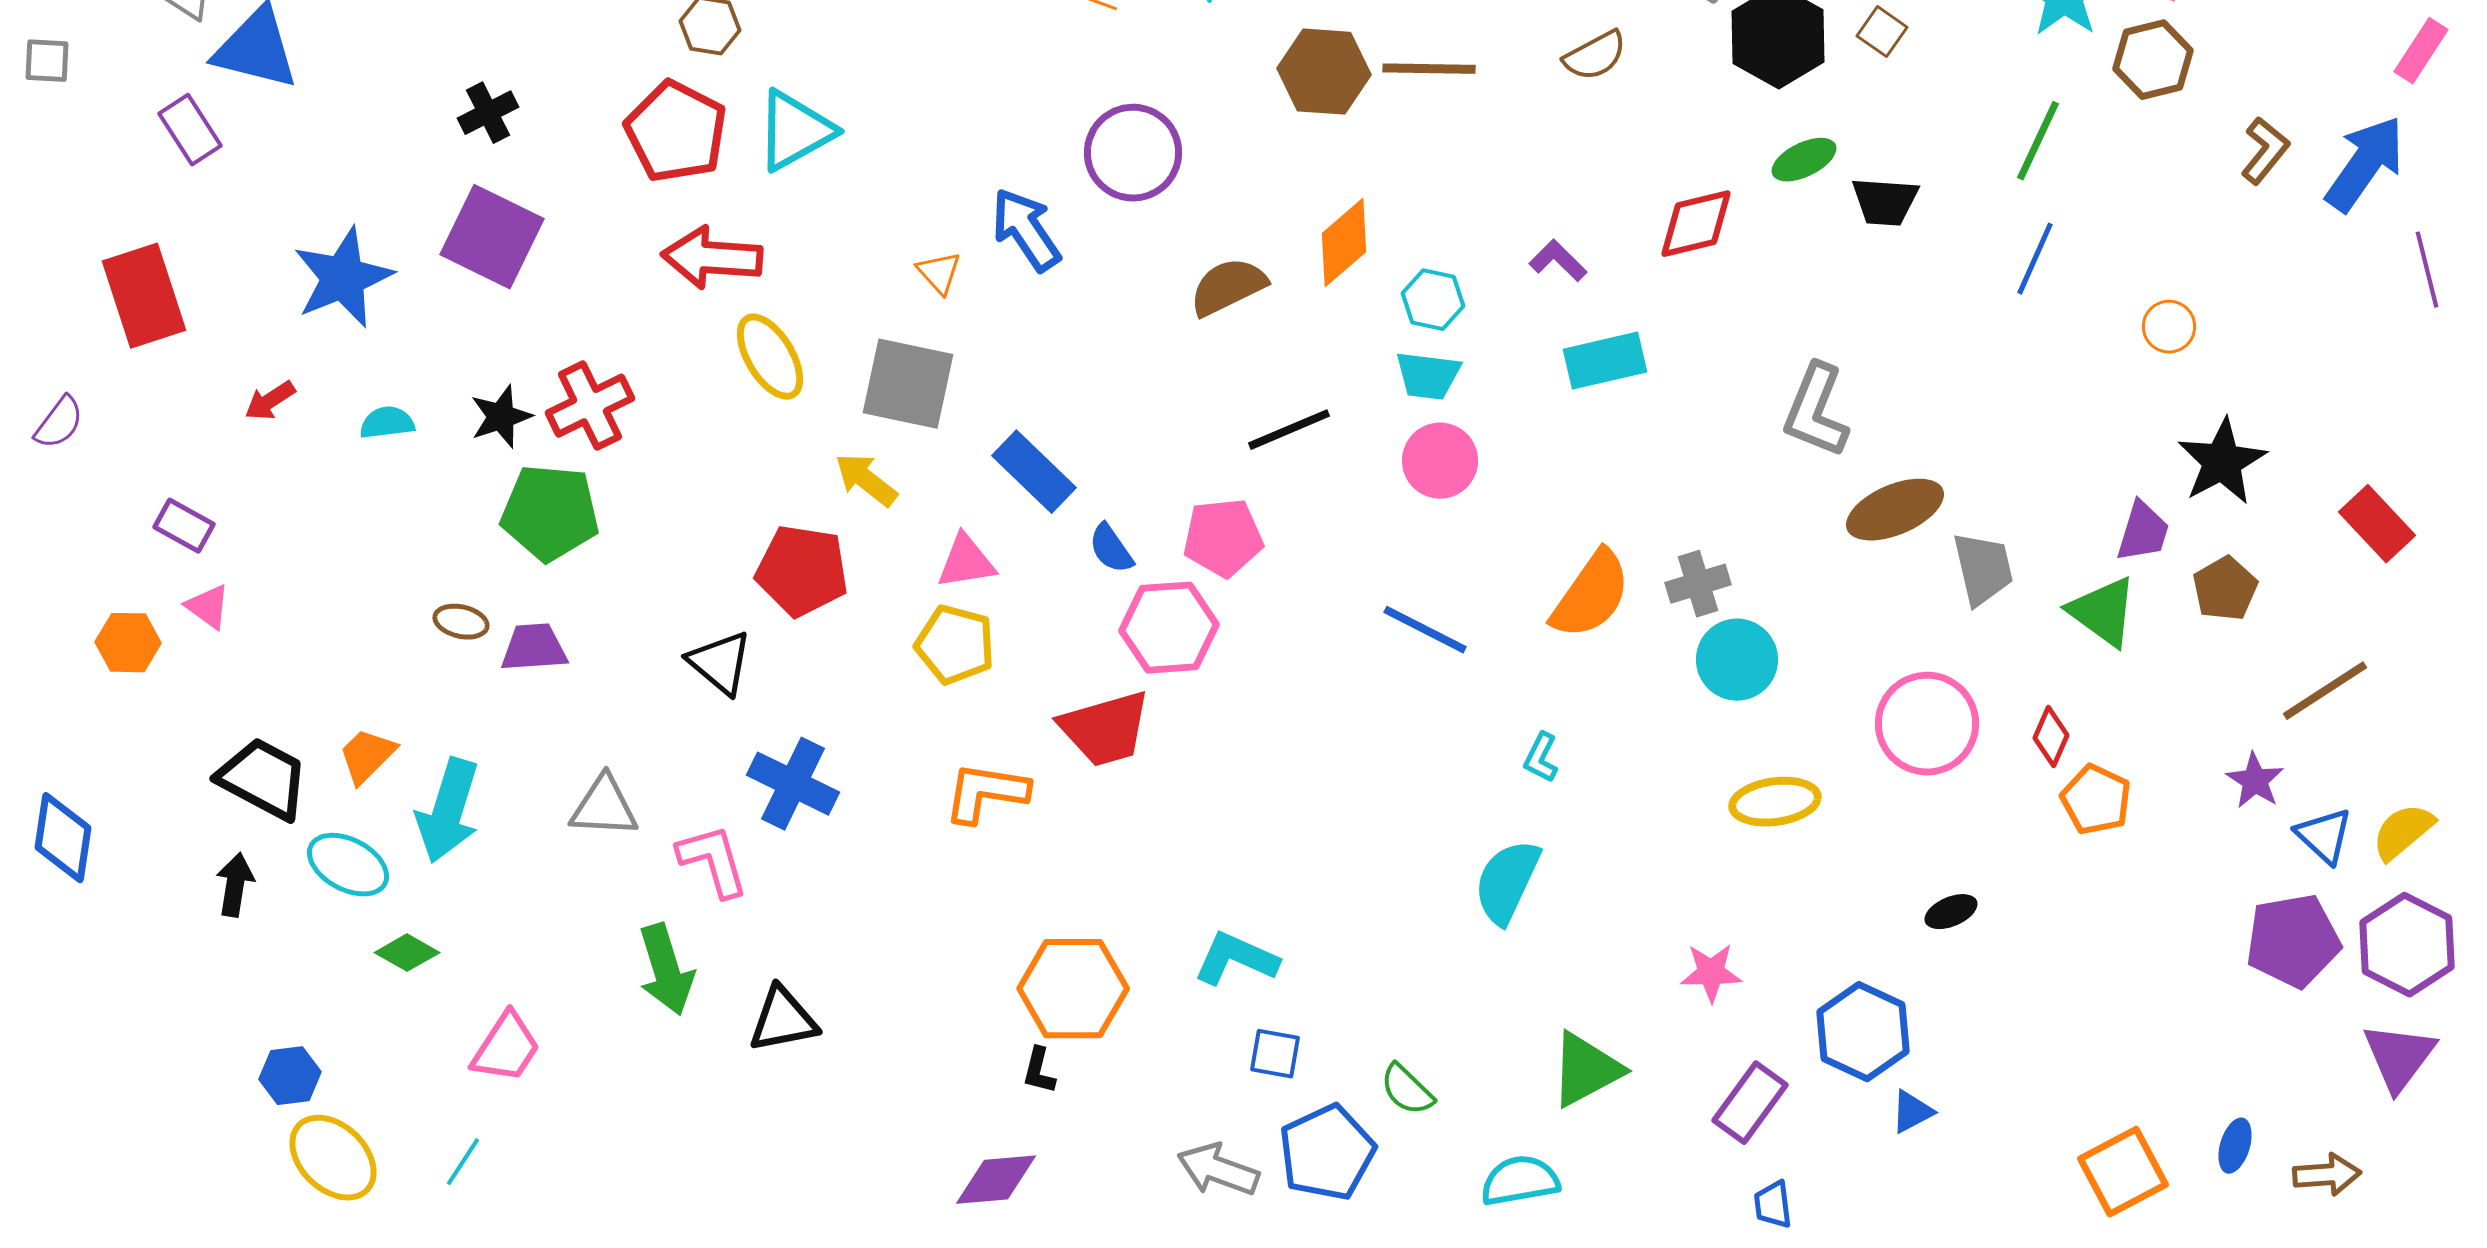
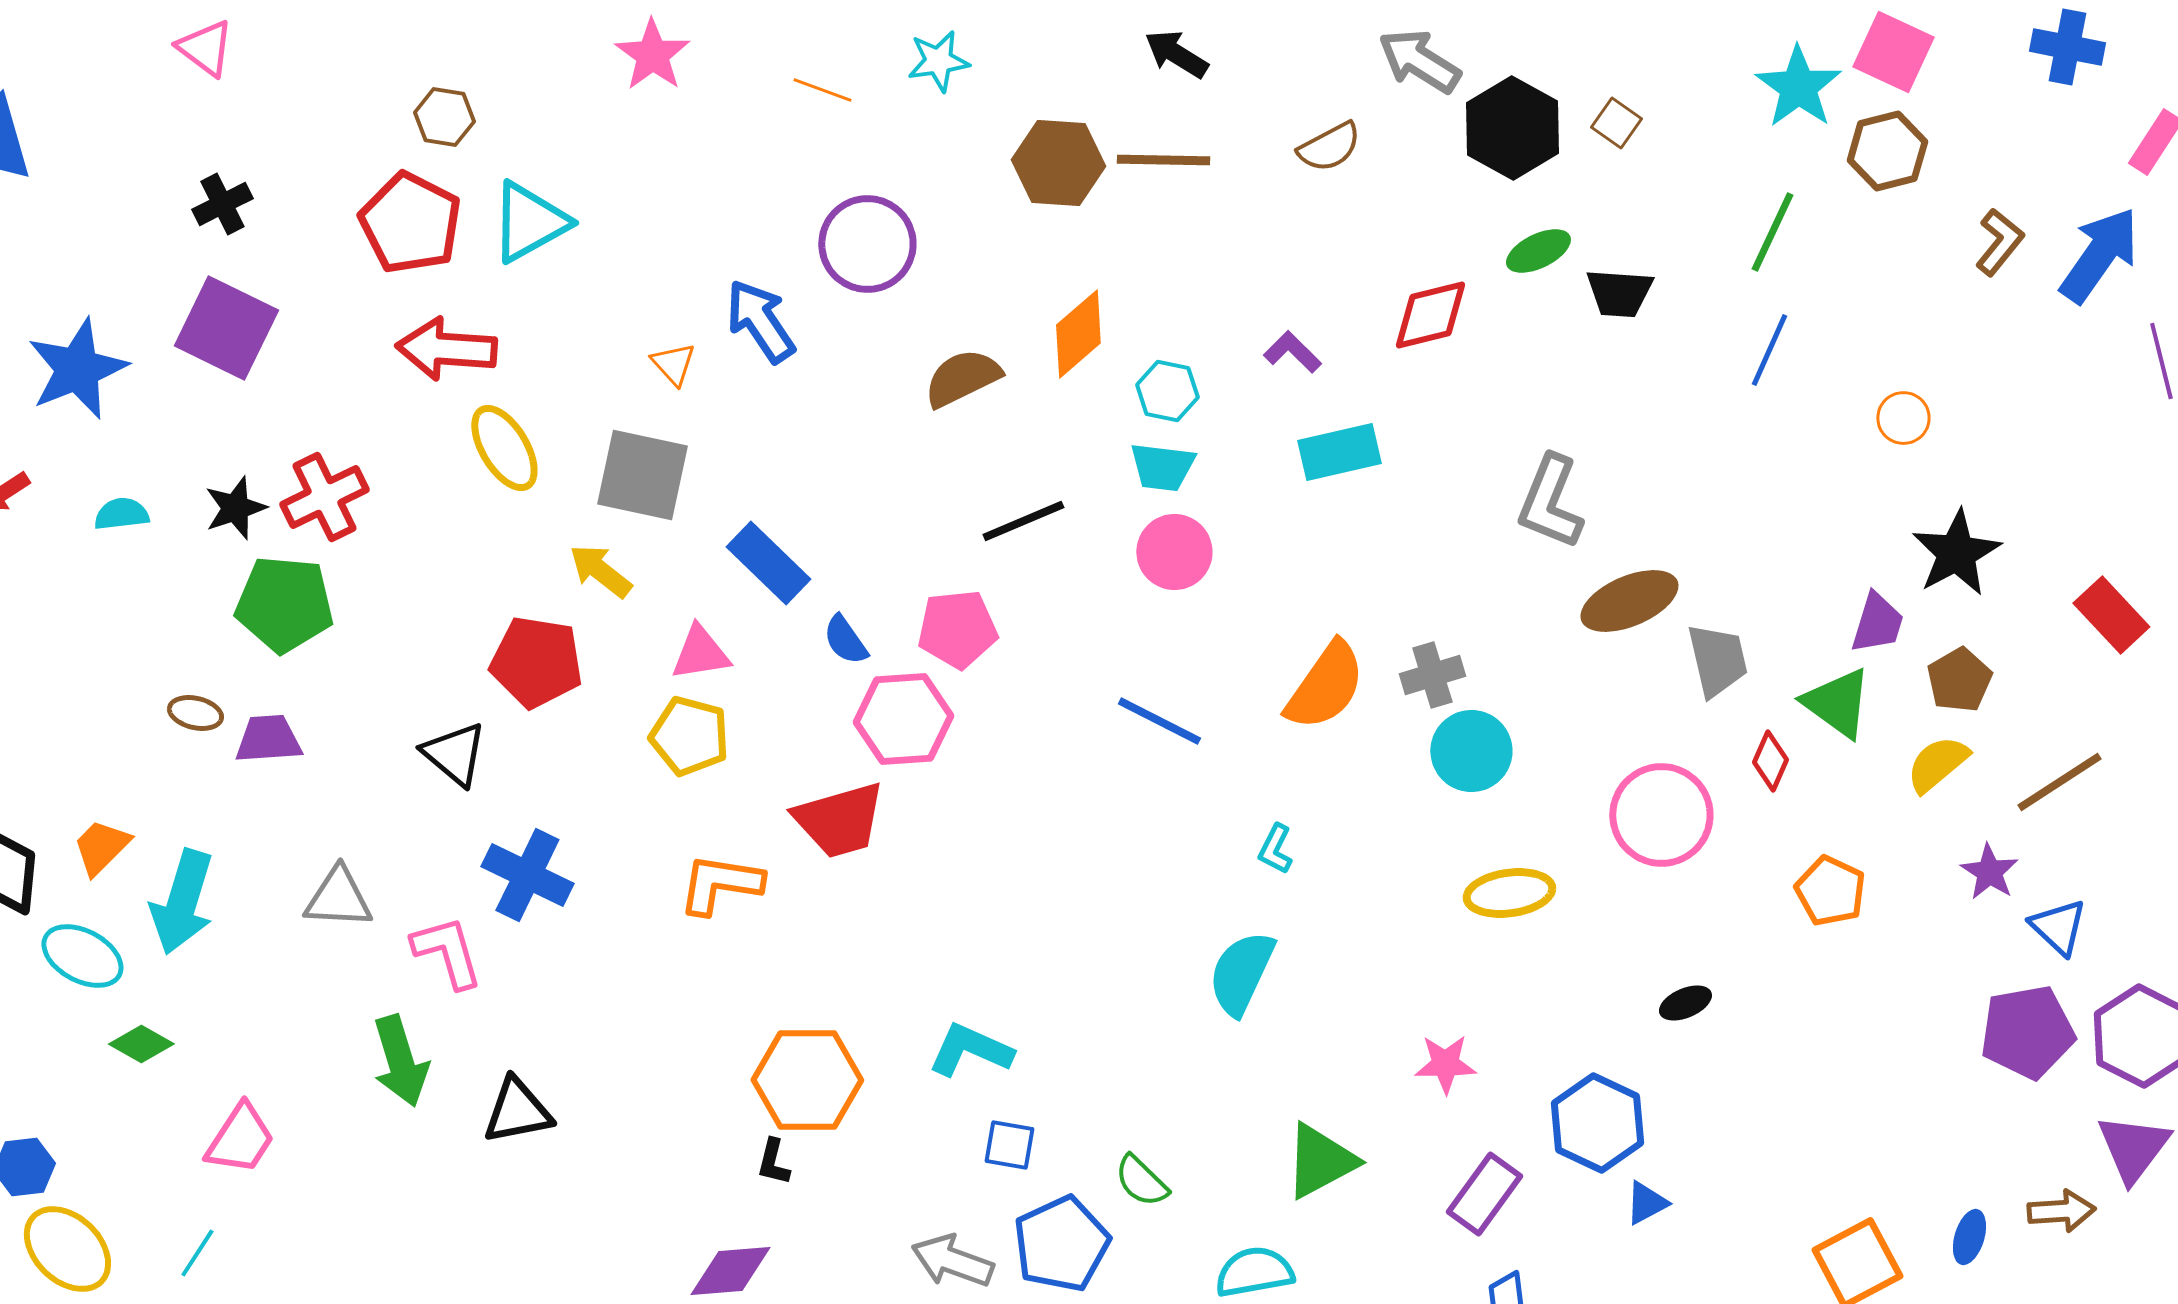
red diamond: (2051, 737) -> (1770, 761), moved
yellow semicircle: (2403, 832) -> (1937, 764), moved
brown arrow: (2327, 1175) -> (2061, 1211), moved

